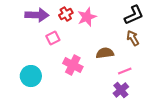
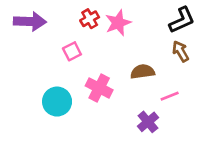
purple arrow: (37, 15) -> (30, 21), moved
cyan circle: (31, 76) -> (57, 102), moved
purple cross: (121, 90) -> (148, 122), moved

